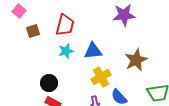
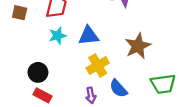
brown square: (33, 31) -> (20, 13), turned 32

